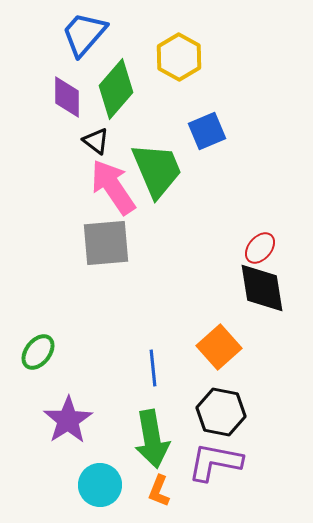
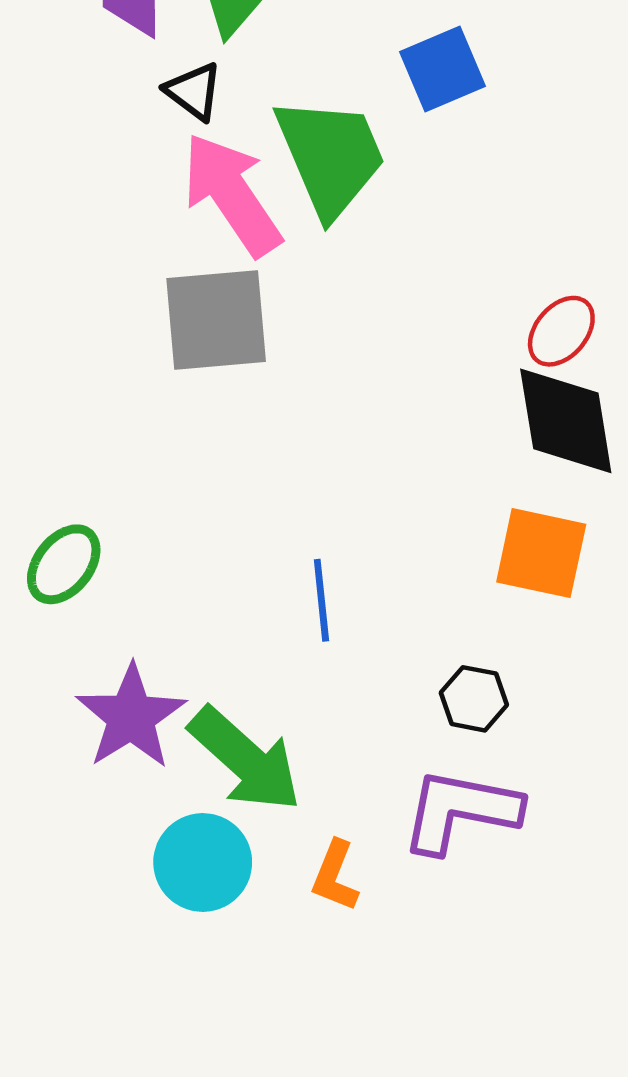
orange square: (219, 347) -> (541, 553), moved, turned -36
black hexagon: (221, 412) -> (474, 699), size x0.6
green arrow: (152, 439) -> (245, 759), moved, turned -38

